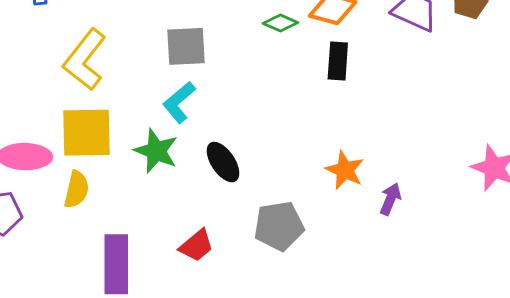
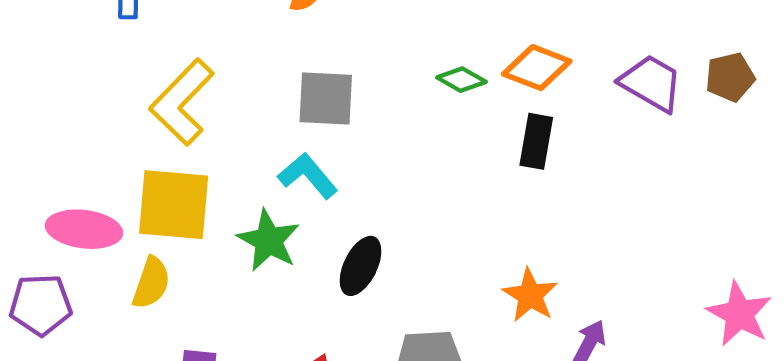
cyan L-shape: (179, 102) -> (308, 176), turned 84
black ellipse: (223, 162) -> (361, 266), turned 54

